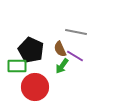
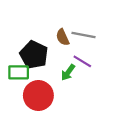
brown semicircle: (60, 49) -> (63, 37), moved

